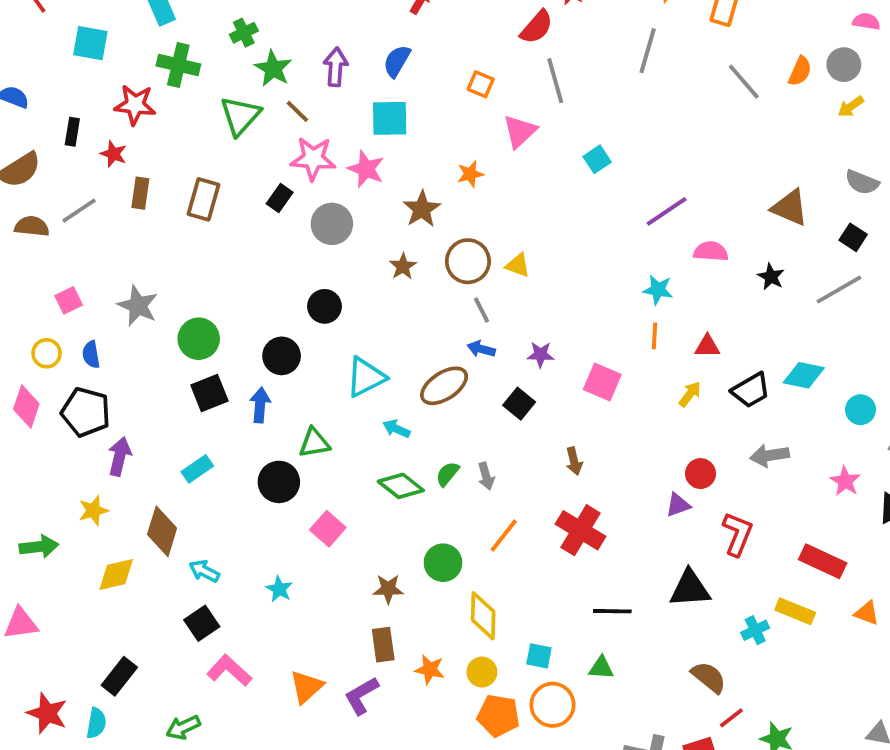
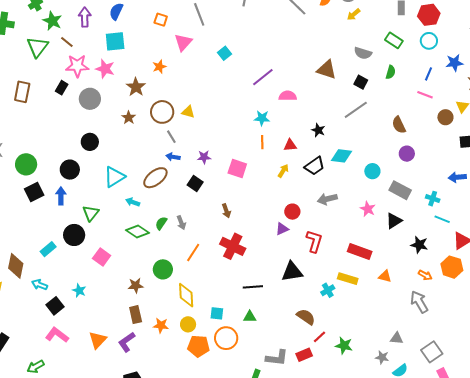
black star: (771, 277) -> (318, 130), moved
green triangle: (314, 443) -> (91, 213), turned -36
cyan rectangle: (197, 469) -> (48, 249), moved
black square: (202, 623) -> (55, 306), moved

